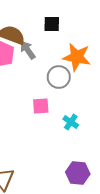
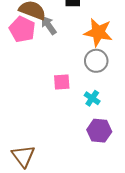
gray circle: (59, 77) -> (96, 61), moved
purple hexagon: (78, 173) -> (99, 131), moved

